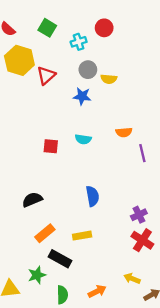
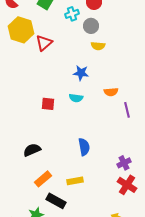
gray circle: (88, 70) -> (91, 26), moved
blue star: (82, 96) -> (81, 73), moved

